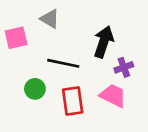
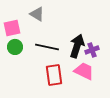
black arrow: (104, 42) -> (77, 46), moved
green circle: (35, 89) -> (15, 47), moved

